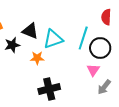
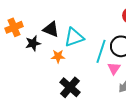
cyan line: (83, 38) -> (101, 51), moved
black cross: (49, 89) -> (70, 87), turned -35

